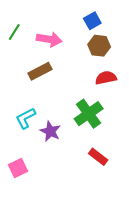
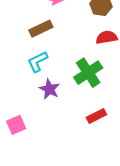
cyan L-shape: (26, 118) -> (38, 62), moved
red rectangle: (98, 157) -> (96, 116), turned -66

